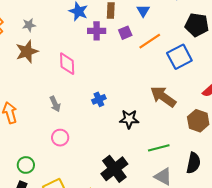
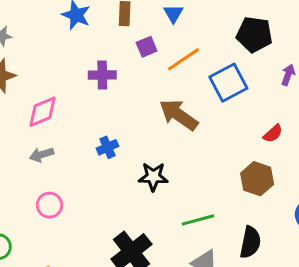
purple cross: (97, 31) -> (102, 75), moved
pink diamond: (67, 64) -> (43, 112), moved, turned 70
brown arrow: (163, 97) -> (179, 115), moved
gray arrow: (55, 104) -> (42, 155), turned 98

